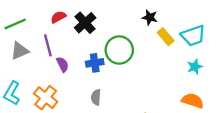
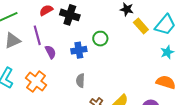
black cross: (85, 23) -> (70, 15), turned -30
cyan trapezoid: (193, 36) -> (165, 25), turned -30
green circle: (119, 50) -> (100, 39), size x0.6

